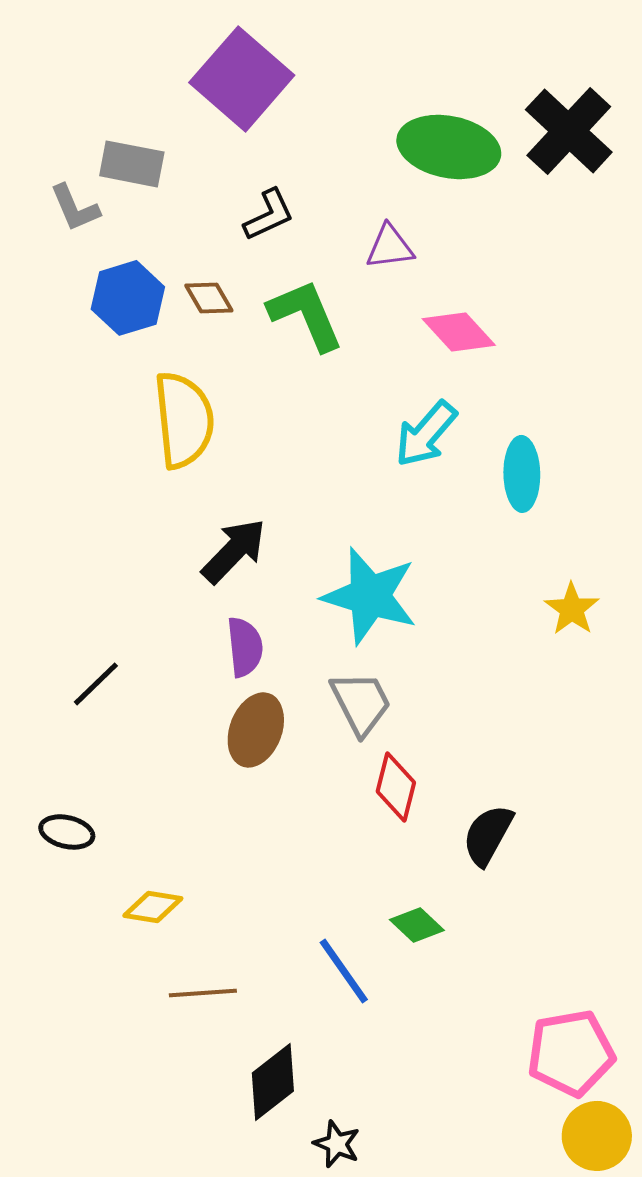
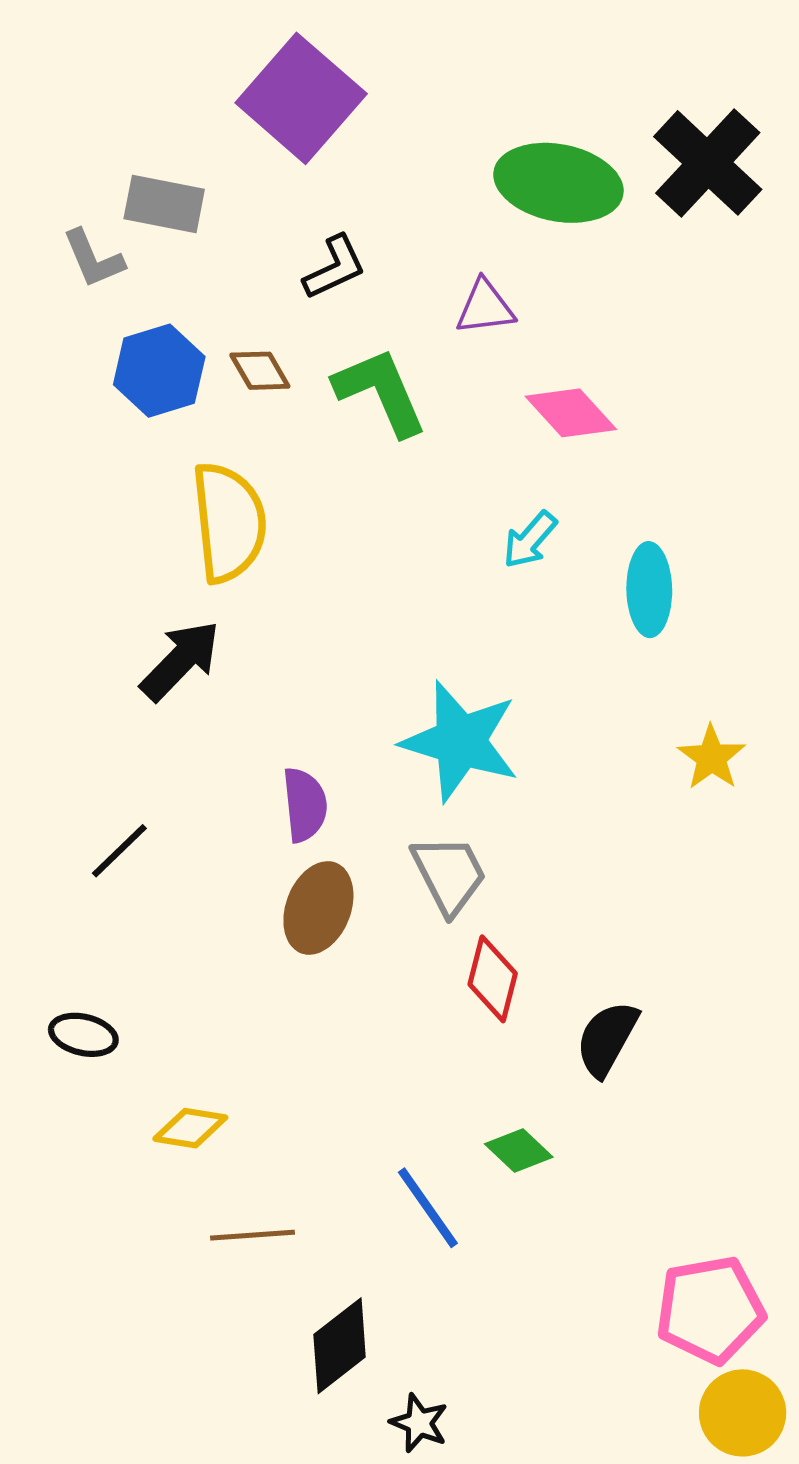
cyan arrow: (426, 434) -> (530, 540), size x0.7
black arrow: (234, 551) -> (180, 660), moved

